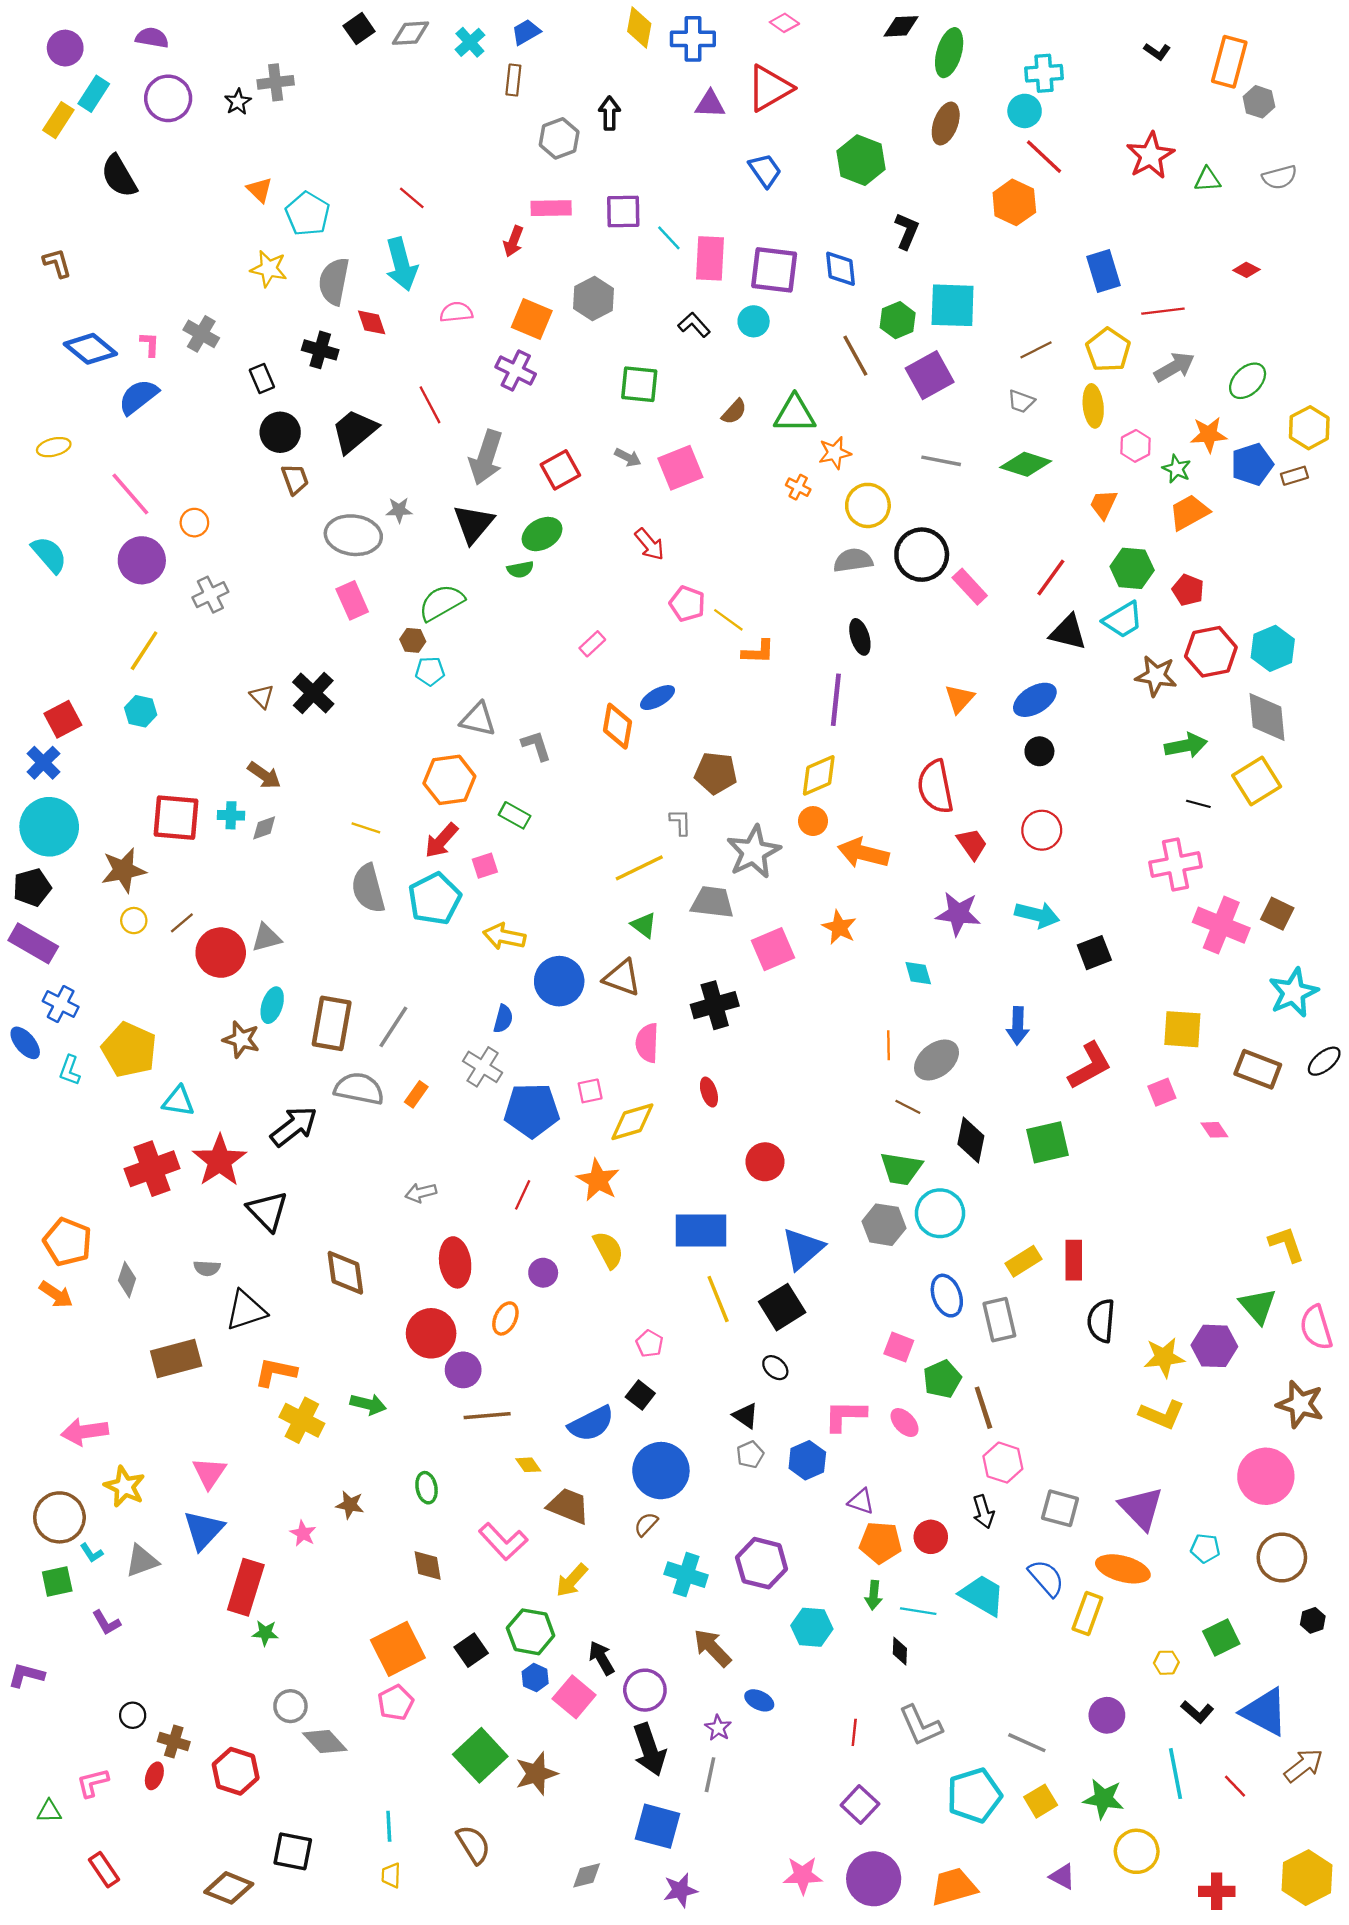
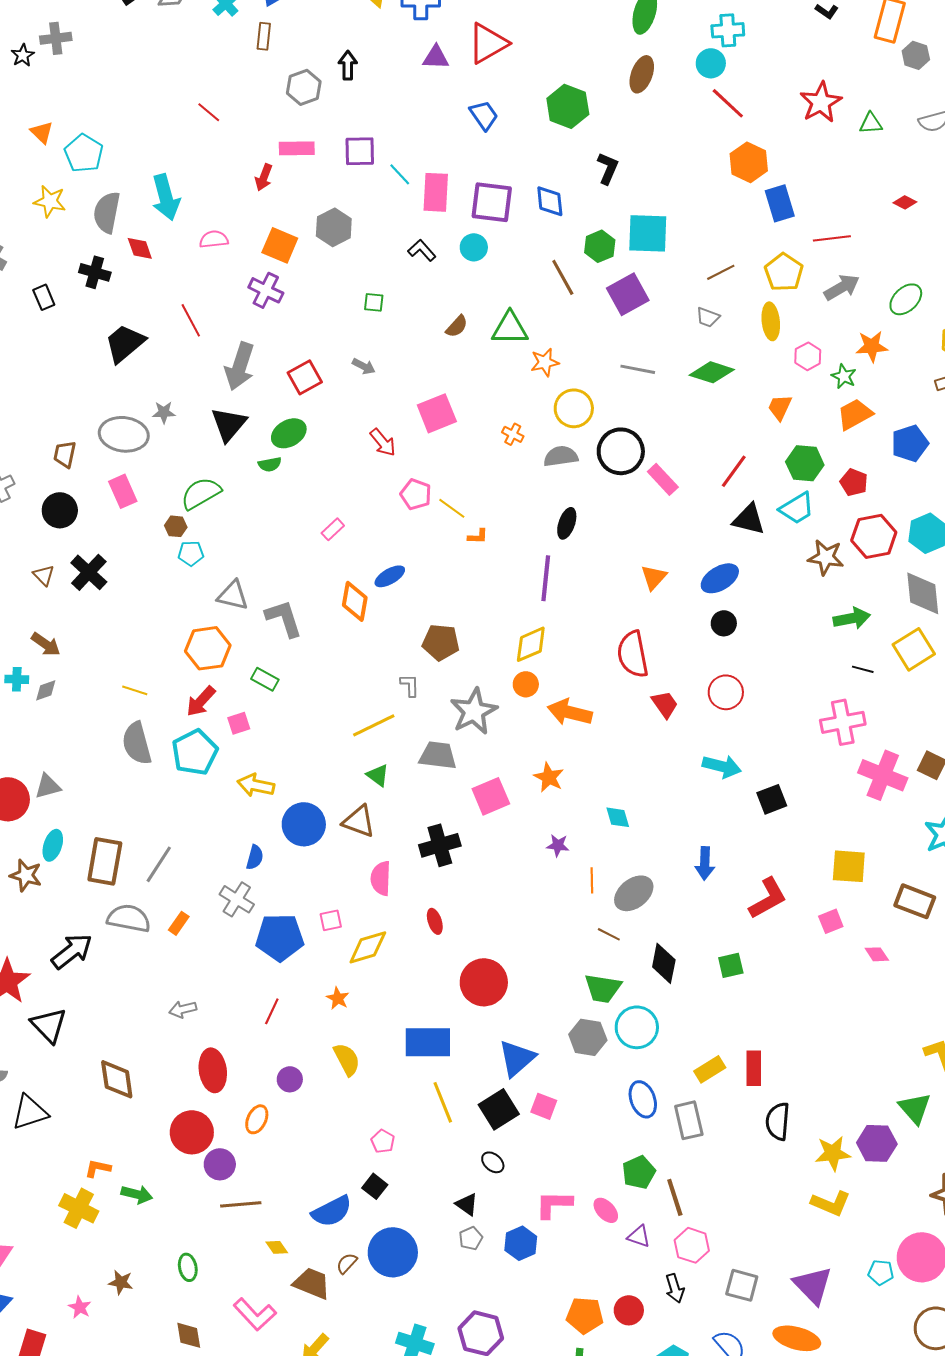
red line: (412, 198) -> (209, 112), moved
orange hexagon: (1014, 202) -> (749, 162), moved
green square: (639, 384) -> (374, 302), size x0.6
black circle: (280, 432) -> (60, 510), moved
blue pentagon: (1252, 464) -> (910, 443), moved
pink square: (680, 468) -> (437, 413), moved
brown trapezoid: (295, 479) -> (65, 454), moved, turned -148
orange cross: (798, 487) -> (513, 434), moved
black ellipse: (860, 637) -> (567, 523), turned 36
orange L-shape: (758, 652) -> (478, 536), size x0.7
gray L-shape: (536, 746) -> (284, 618), size x1.4
purple star: (958, 914) -> (558, 845), moved, size x0.6
green square: (1047, 1142) -> (731, 965), size x0.7
red circle: (765, 1162) -> (484, 982), size x1.4
orange star: (598, 1180) -> (338, 998), size x0.6
pink square: (899, 1347) -> (544, 1106), moved
orange L-shape: (276, 1372) -> (98, 1168), moved, size x0.7
purple triangle: (861, 1501) -> (639, 1236), moved
brown semicircle: (646, 1524) -> (347, 1263), moved
cyan pentagon: (1205, 1548) -> (881, 1272), moved

